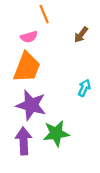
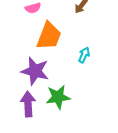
orange trapezoid: (27, 67) -> (49, 36), moved

